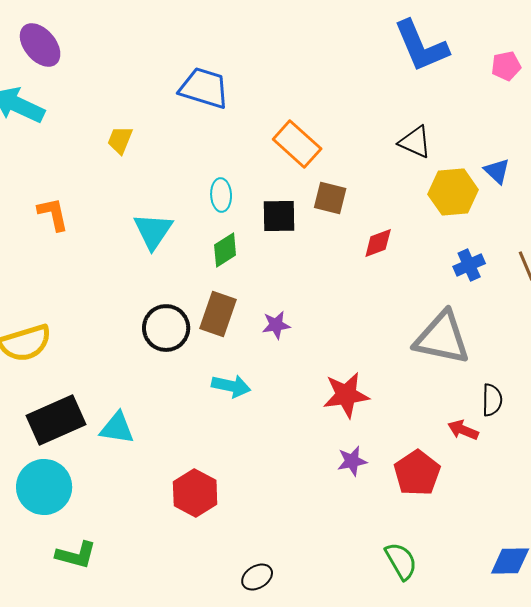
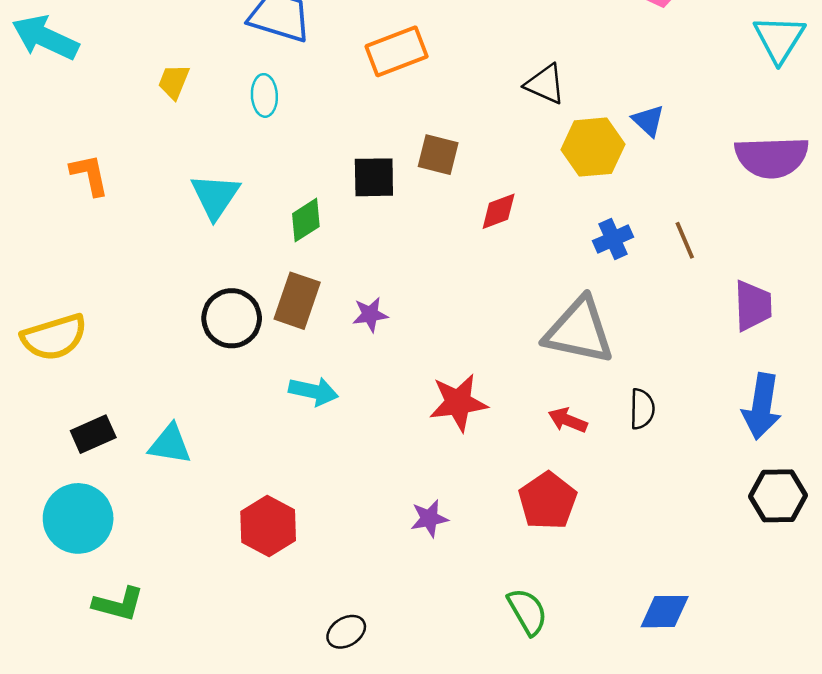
orange rectangle: (297, 144) -> (397, 51), moved, turned -63
cyan ellipse: (221, 195) -> (264, 95), moved
black rectangle: (56, 420) -> (93, 434), size x0.6
red arrow: (463, 430) -> (568, 420), moved
purple star: (352, 461) -> (429, 518), moved

